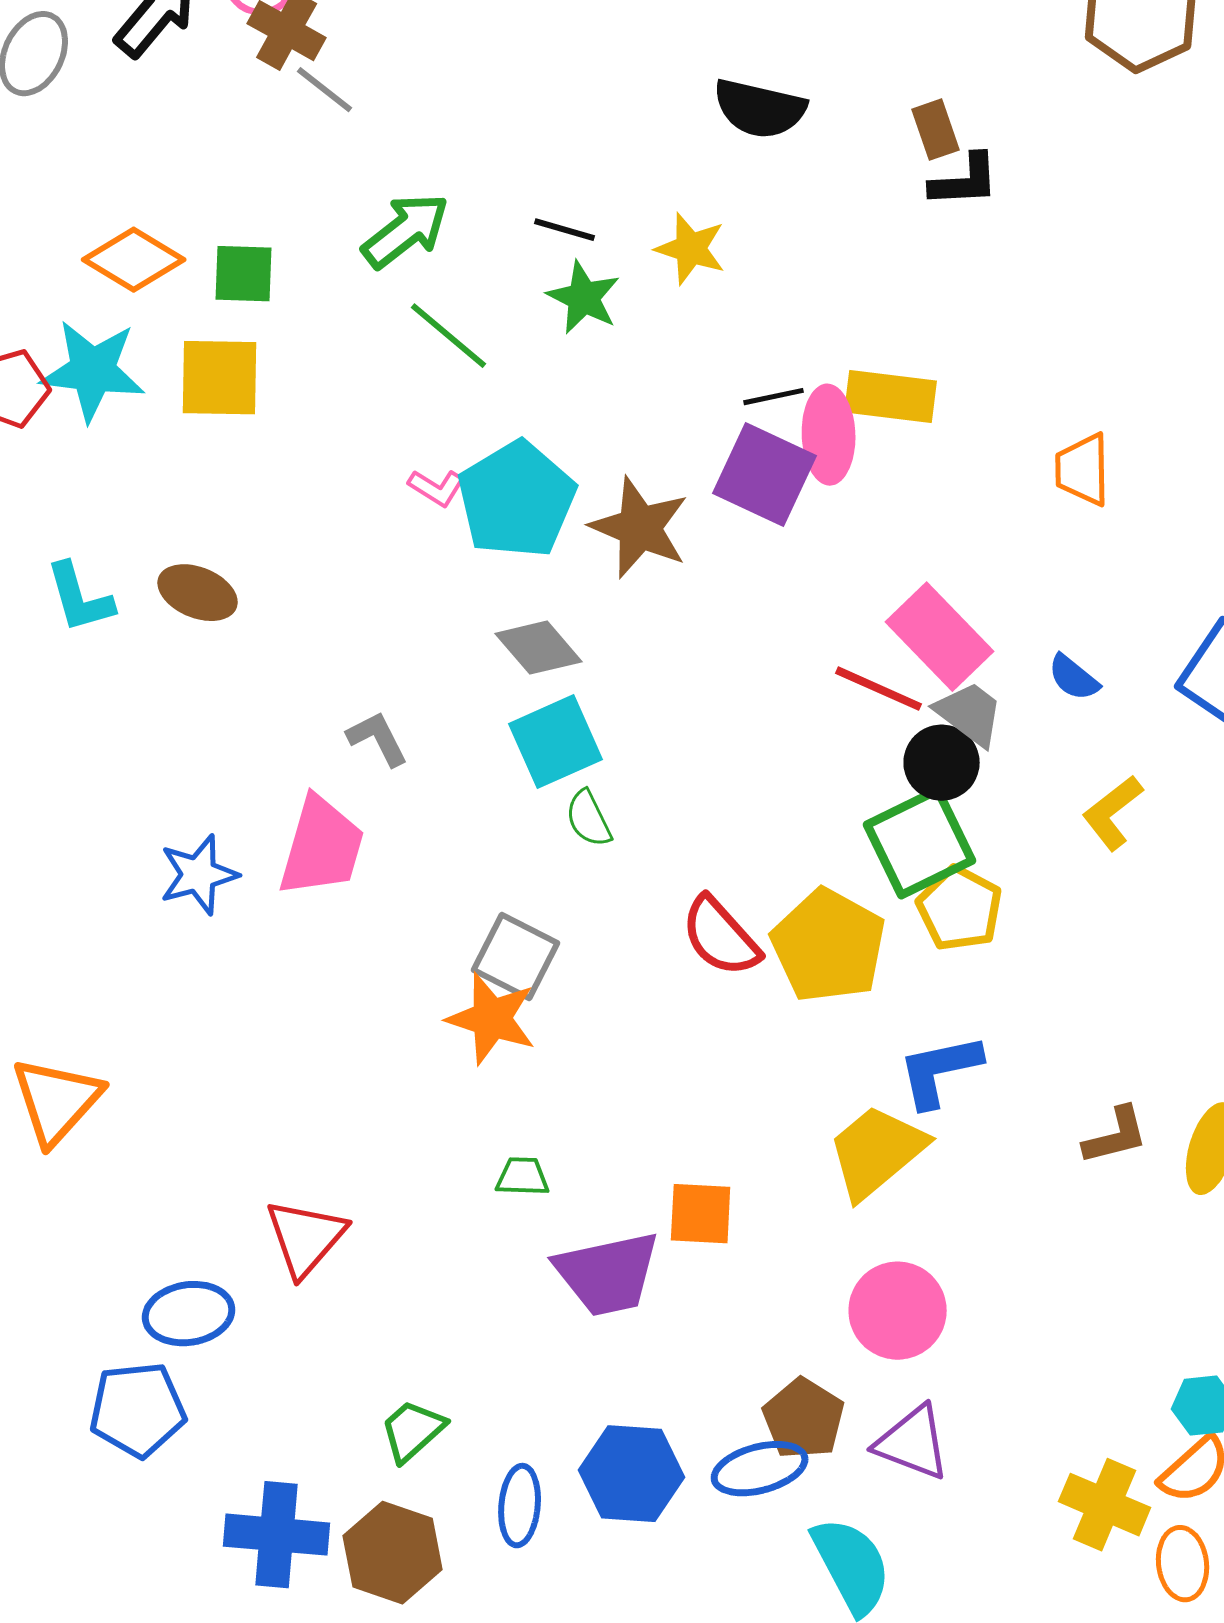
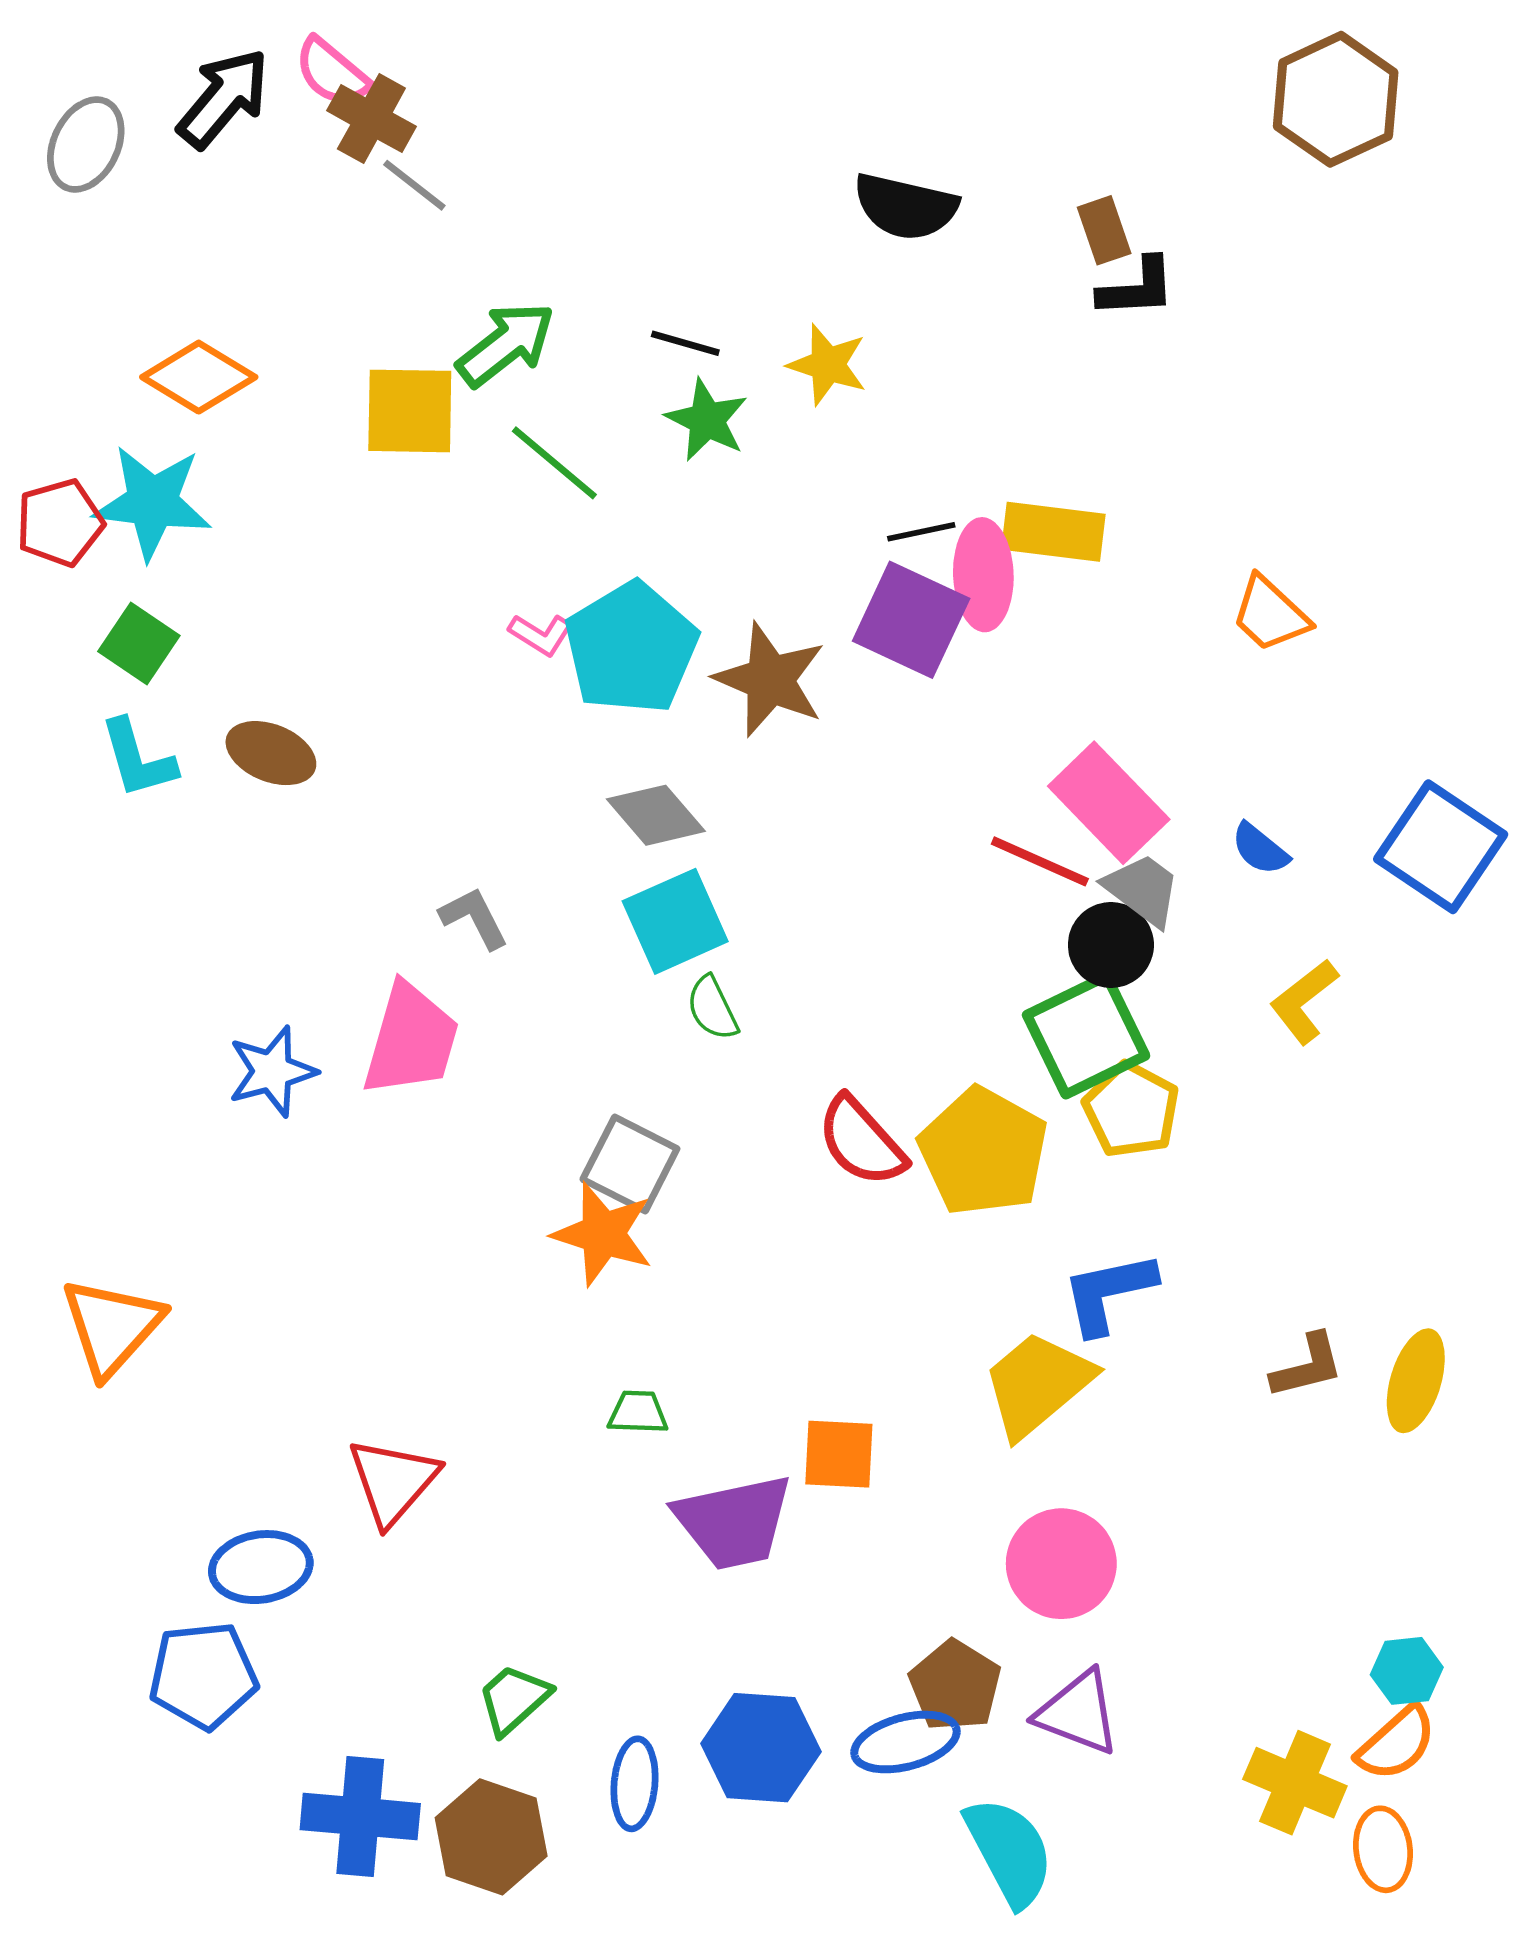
green square: (244, 274) -> (139, 644), moved, turned 32
yellow square: (220, 378) -> (410, 411), moved
orange trapezoid: (1083, 470) -> (1270, 614), turned -46

